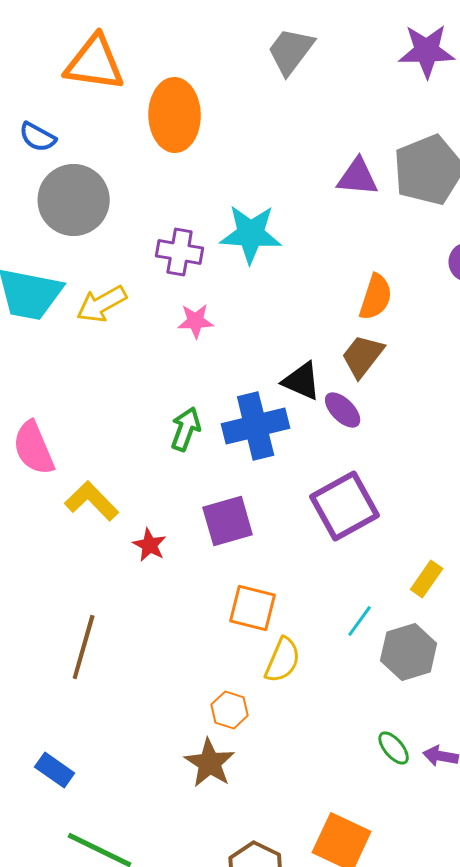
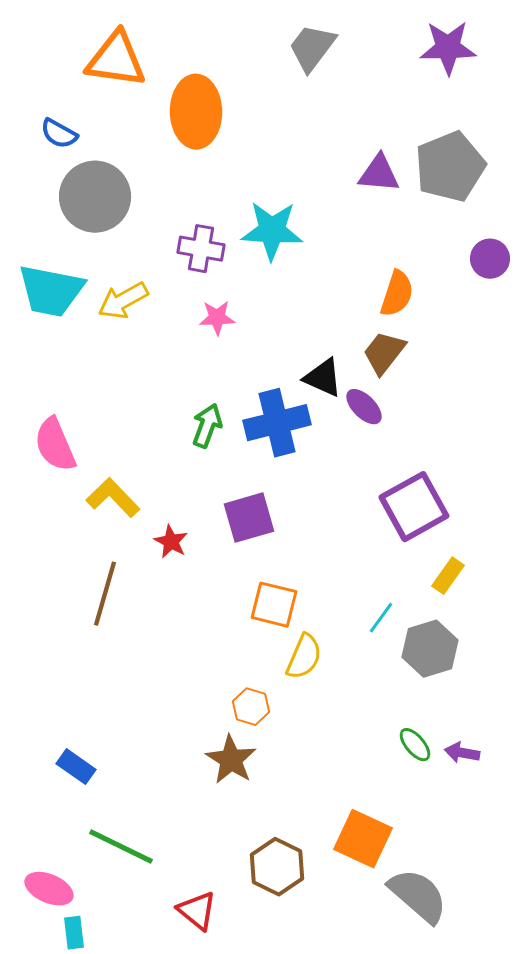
purple square: (345, 506) -> (414, 507), moved
brown line: (84, 647) -> (105, 594), moved

